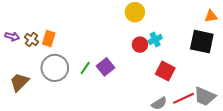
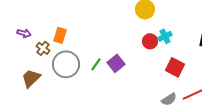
brown cross: (32, 40) -> (43, 48), moved

